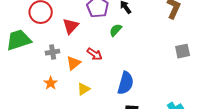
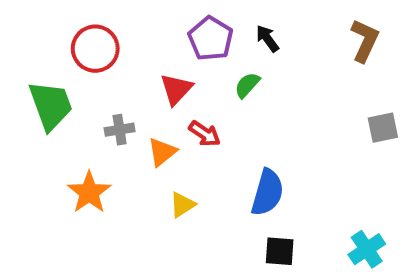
red triangle: (71, 26) -> (176, 89), moved
green trapezoid: (19, 40) -> (51, 105), turned 88
orange star: (51, 83) -> (89, 192), moved, size x1.5

